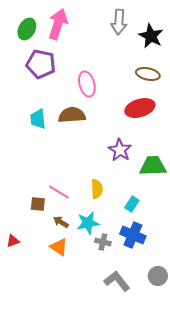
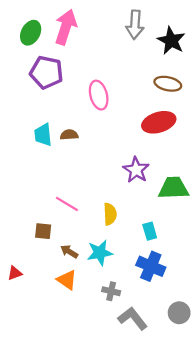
brown semicircle: (72, 115) -> (69, 135), moved, size x0.6
pink line: (59, 192) -> (67, 204), moved
cyan rectangle: (132, 204) -> (150, 231), turned -49
gray cross: (103, 242) -> (111, 291), moved

